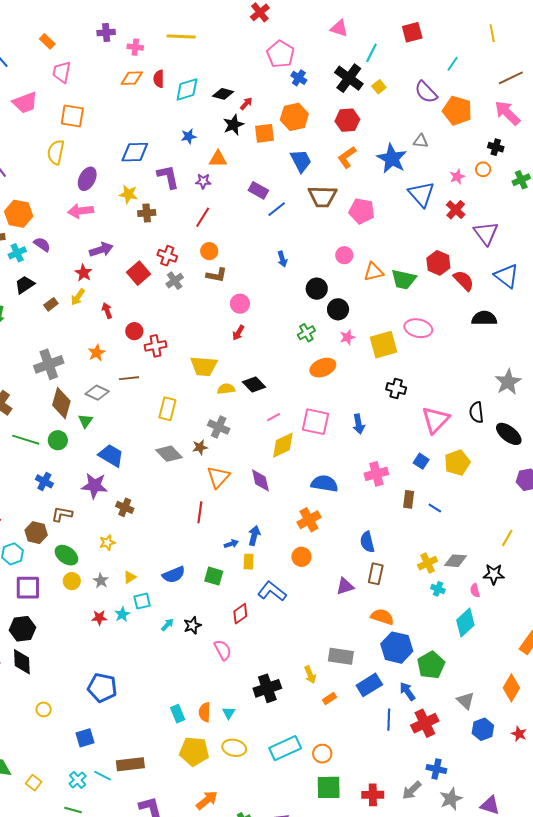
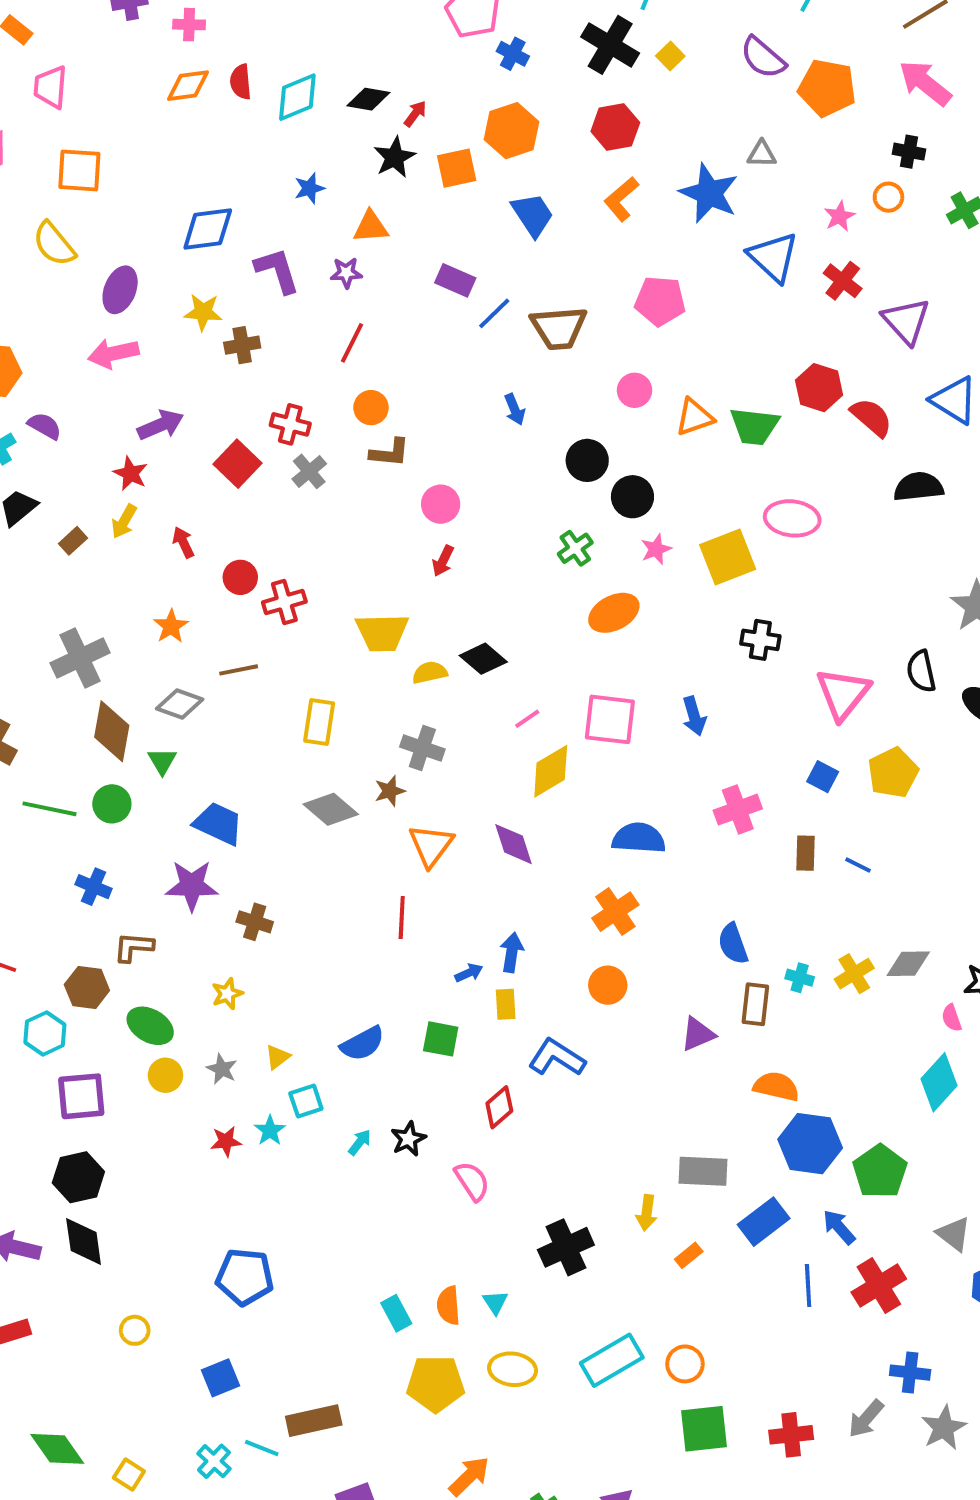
yellow semicircle: (56, 152) -> (54, 244), turned -45
brown trapezoid: (322, 197) -> (559, 328), moved
cyan cross: (438, 589) -> (800, 978), moved
yellow arrow: (310, 675) -> (647, 1213), turned 36

